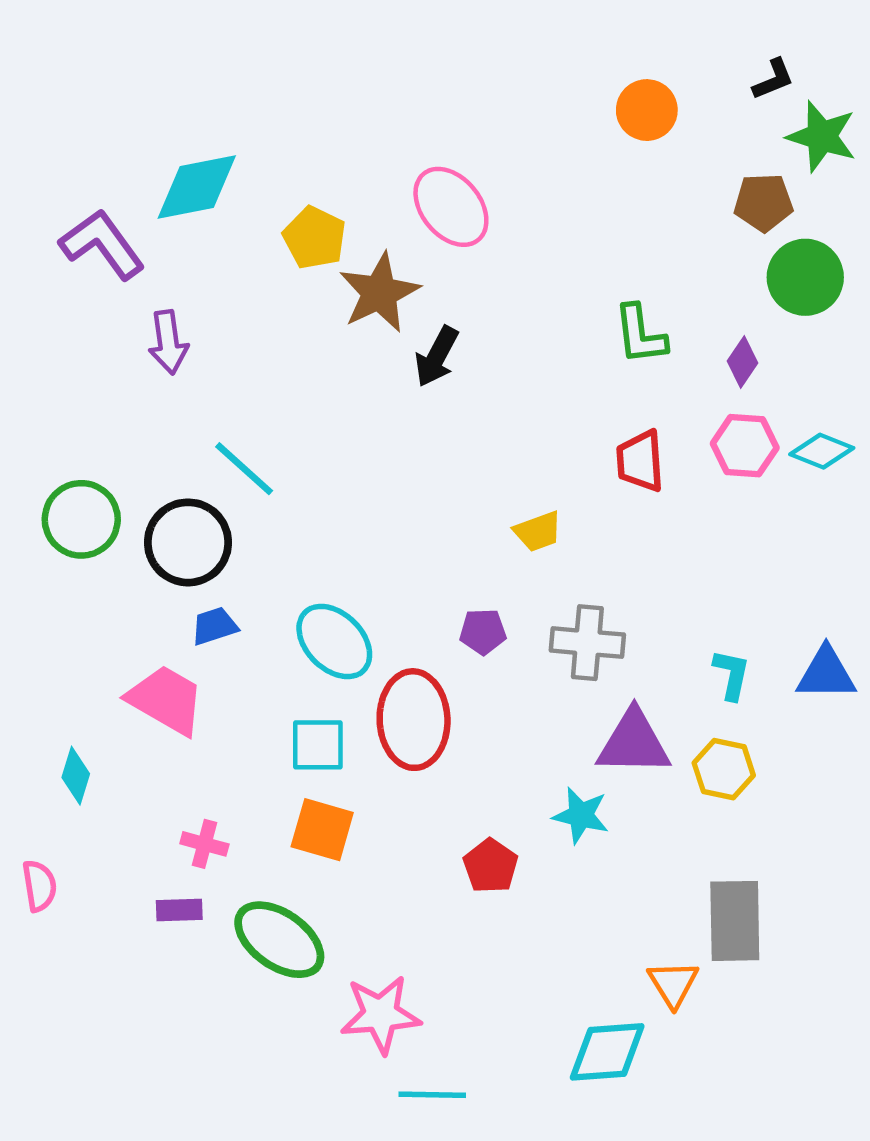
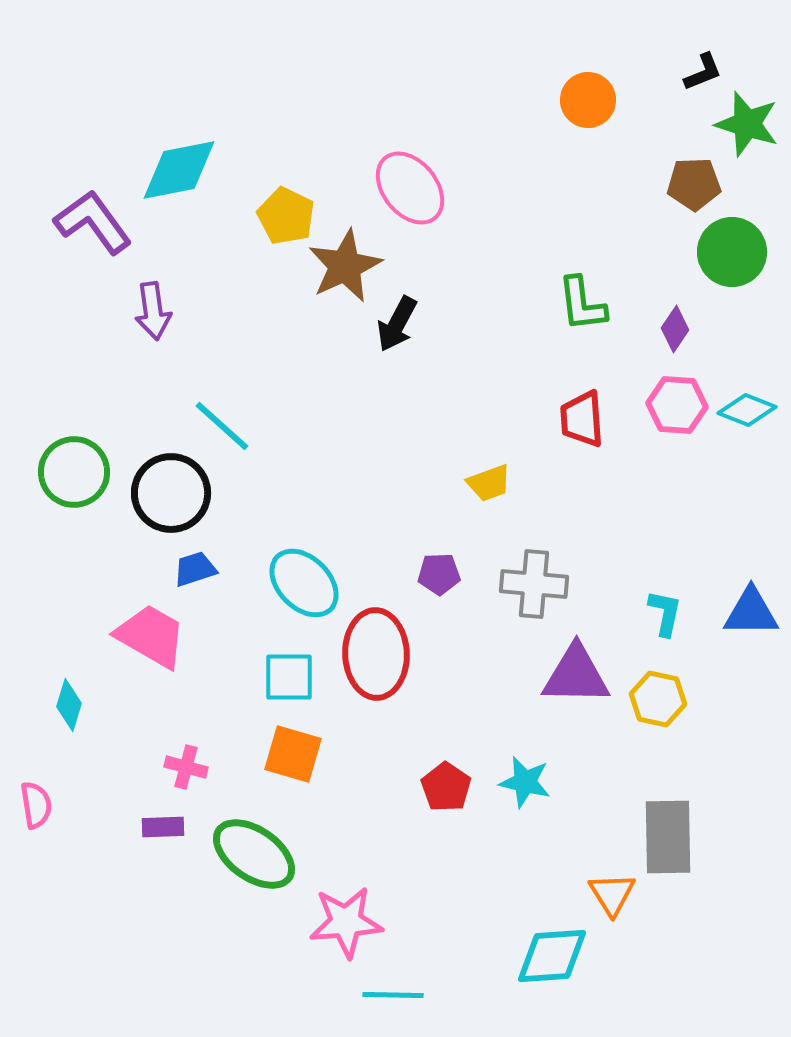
cyan star: (581, 815) -> (525, 782), moved

